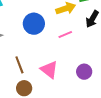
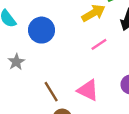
blue circle: (34, 24) -> (42, 30), moved

